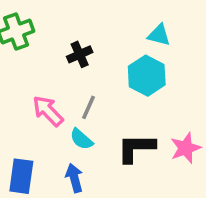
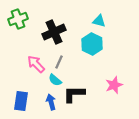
black cross: (80, 54) -> (54, 32), size x1.6
black L-shape: (136, 148) -> (74, 94), moved

